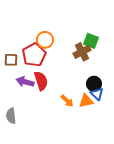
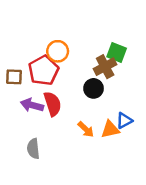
black circle: (94, 84) -> (94, 88), moved
blue triangle: (97, 94) -> (124, 120), turned 48
gray semicircle: (11, 116) -> (33, 149), moved

